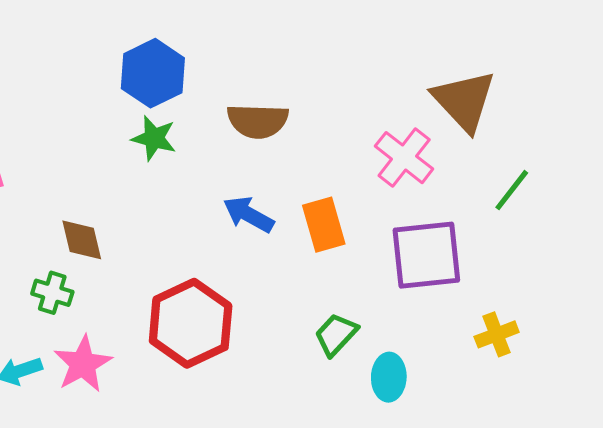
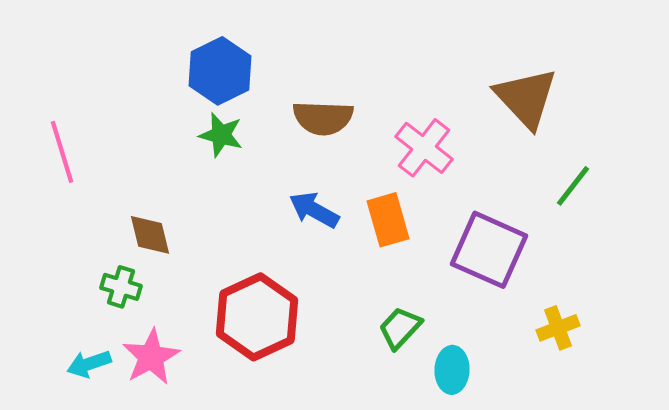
pink cross: (404, 158) -> (424, 148), moved
purple square: (426, 255) -> (489, 250), turned 30

